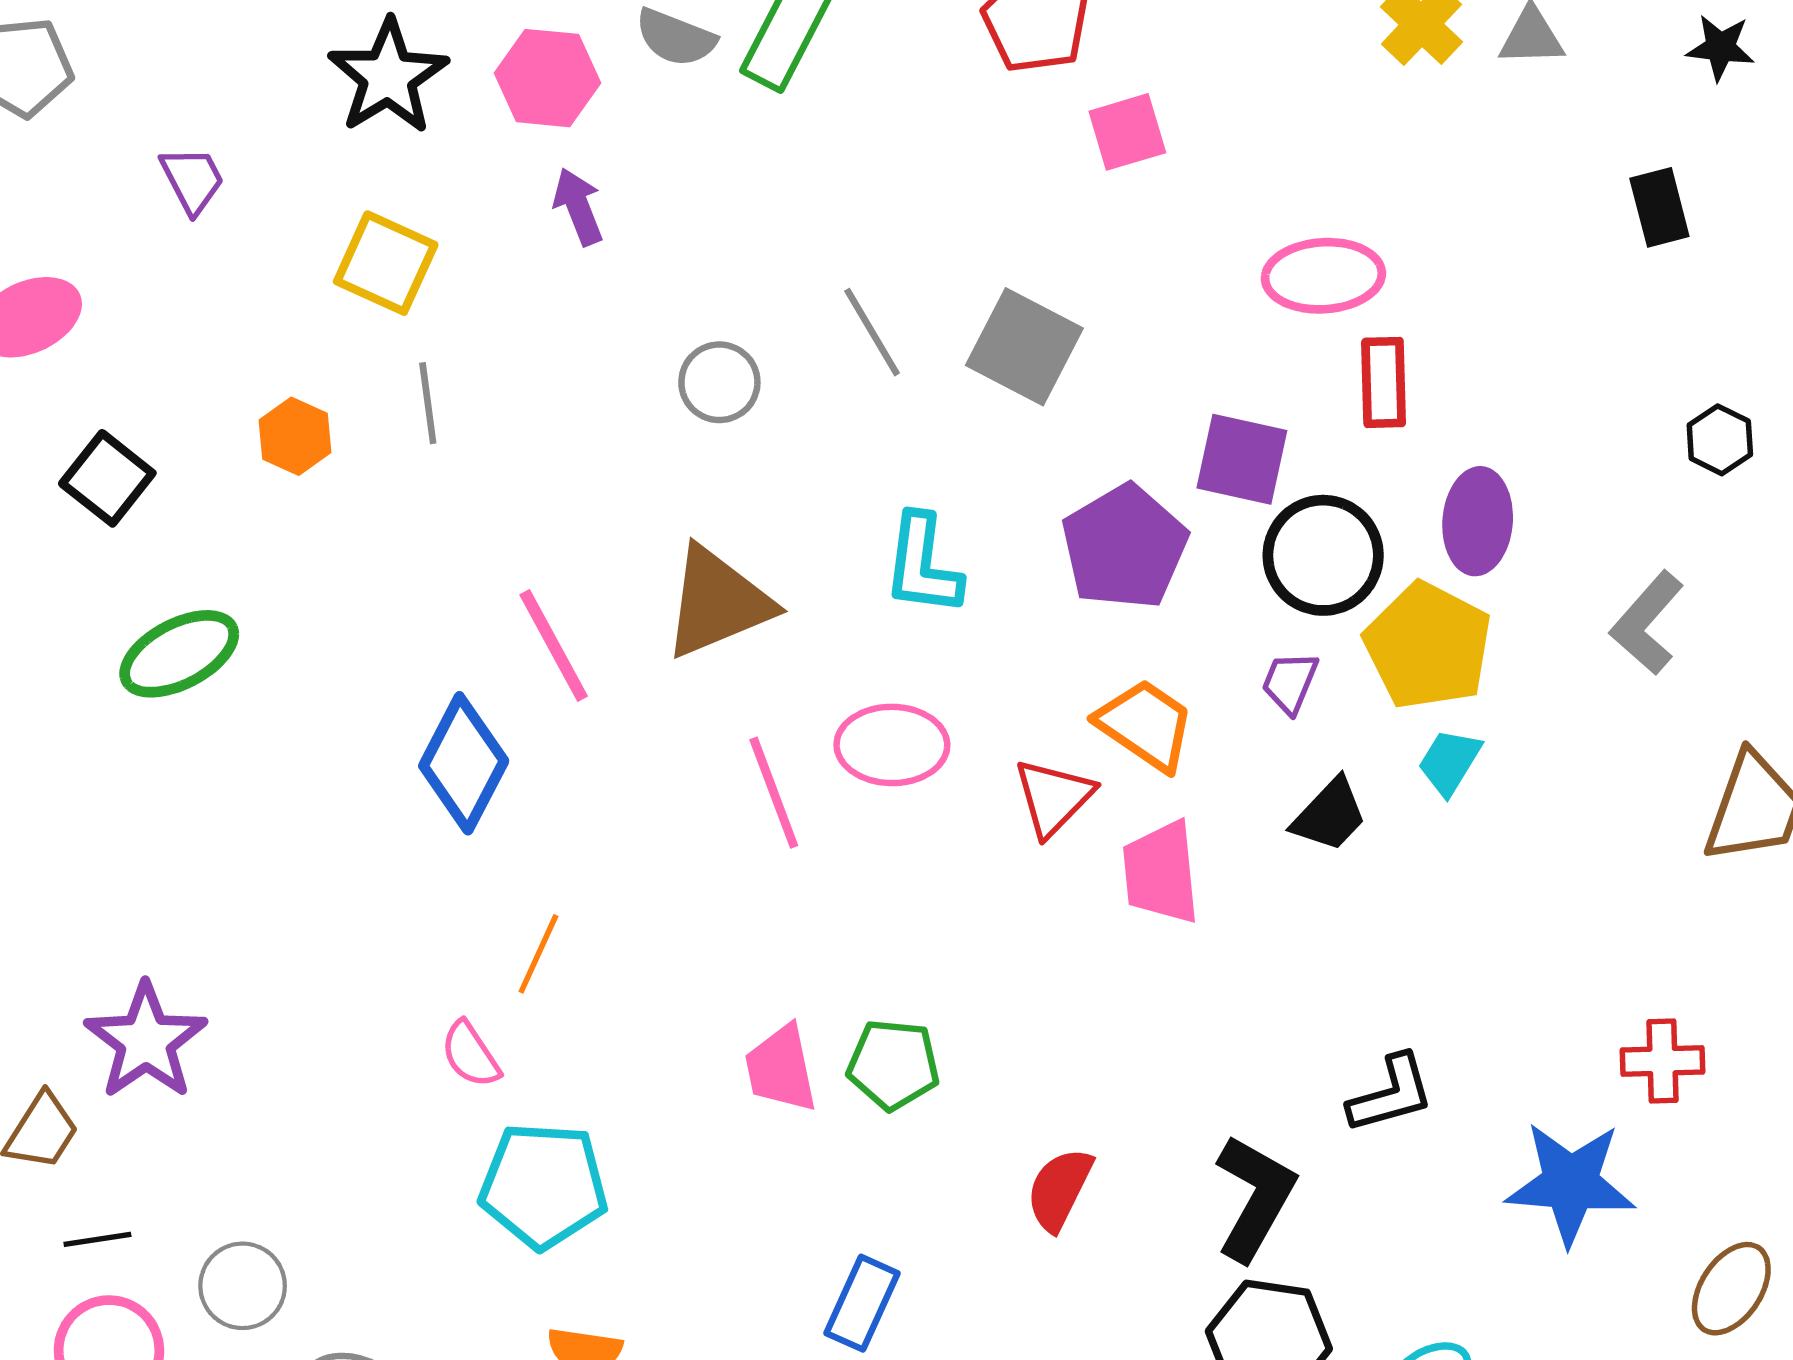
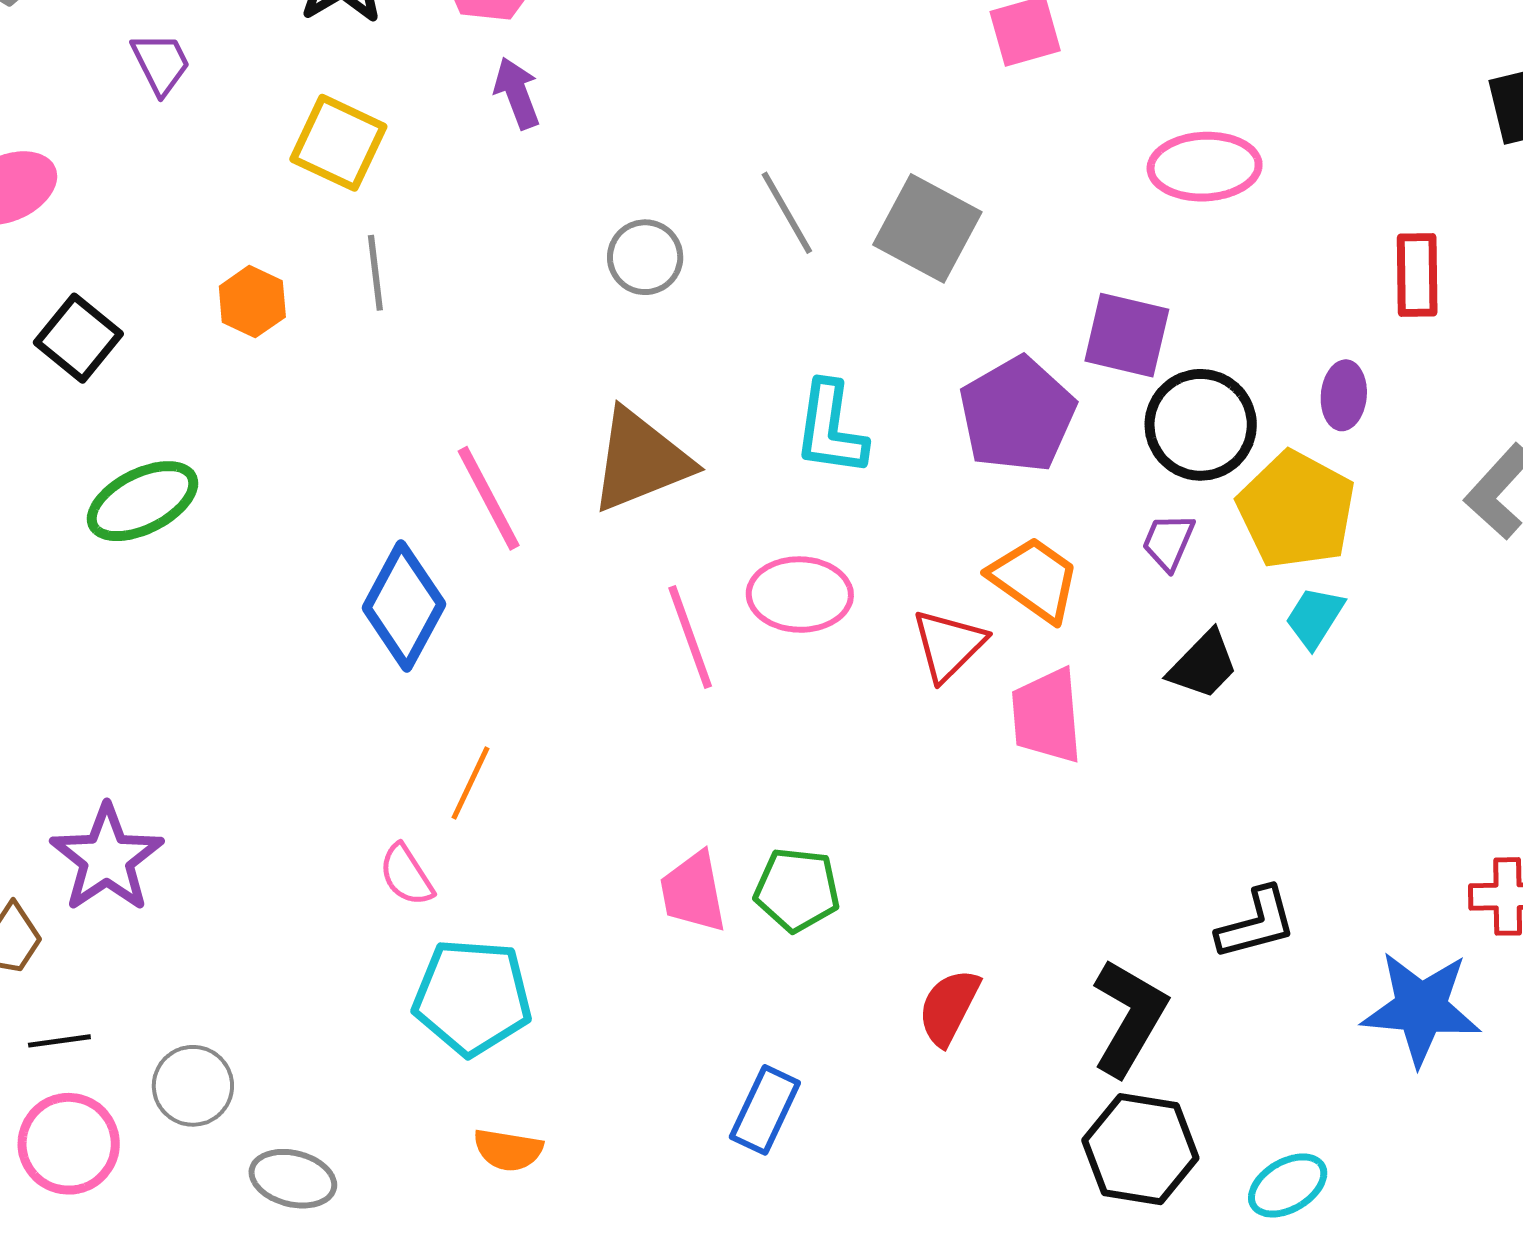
red rectangle: (1384, 382) -> (1417, 275), moved
purple ellipse: (1478, 521) -> (1344, 395), size x0.7

